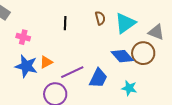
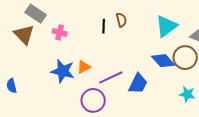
brown semicircle: (100, 18) -> (121, 20), moved
pink cross: (23, 37) -> (60, 32), moved
cyan star: (129, 88) -> (187, 94), moved

